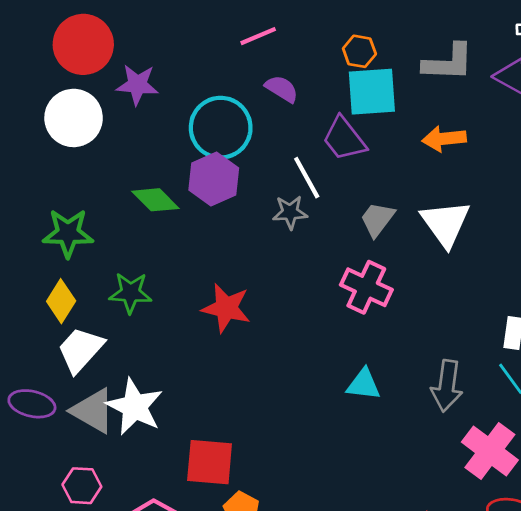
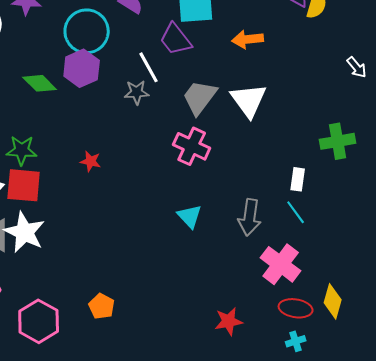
gray trapezoid: (377, 219) -> (200, 97), size x1.4
red star: (226, 308) -> (91, 161), size x0.6
cyan triangle: (364, 384) -> (190, 216), turned 40
red square: (210, 462) -> (24, 185), moved

